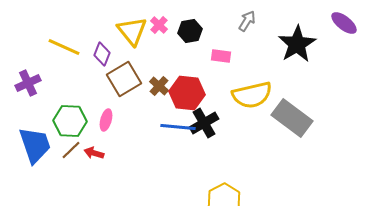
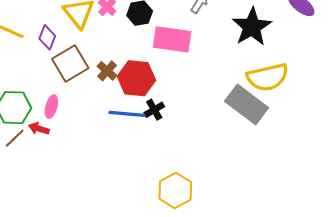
pink rectangle: (221, 56) -> (172, 39), size x1.8
yellow semicircle: (252, 95) -> (268, 77), moved
black cross: (204, 123) -> (154, 110), size x0.7
red arrow: (94, 153) -> (39, 129), moved

